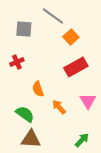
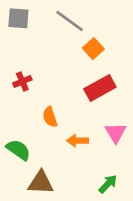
gray square: (24, 29) -> (18, 18), moved
orange arrow: (59, 107) -> (78, 141), turned -49
green semicircle: (25, 114) -> (18, 150), moved

